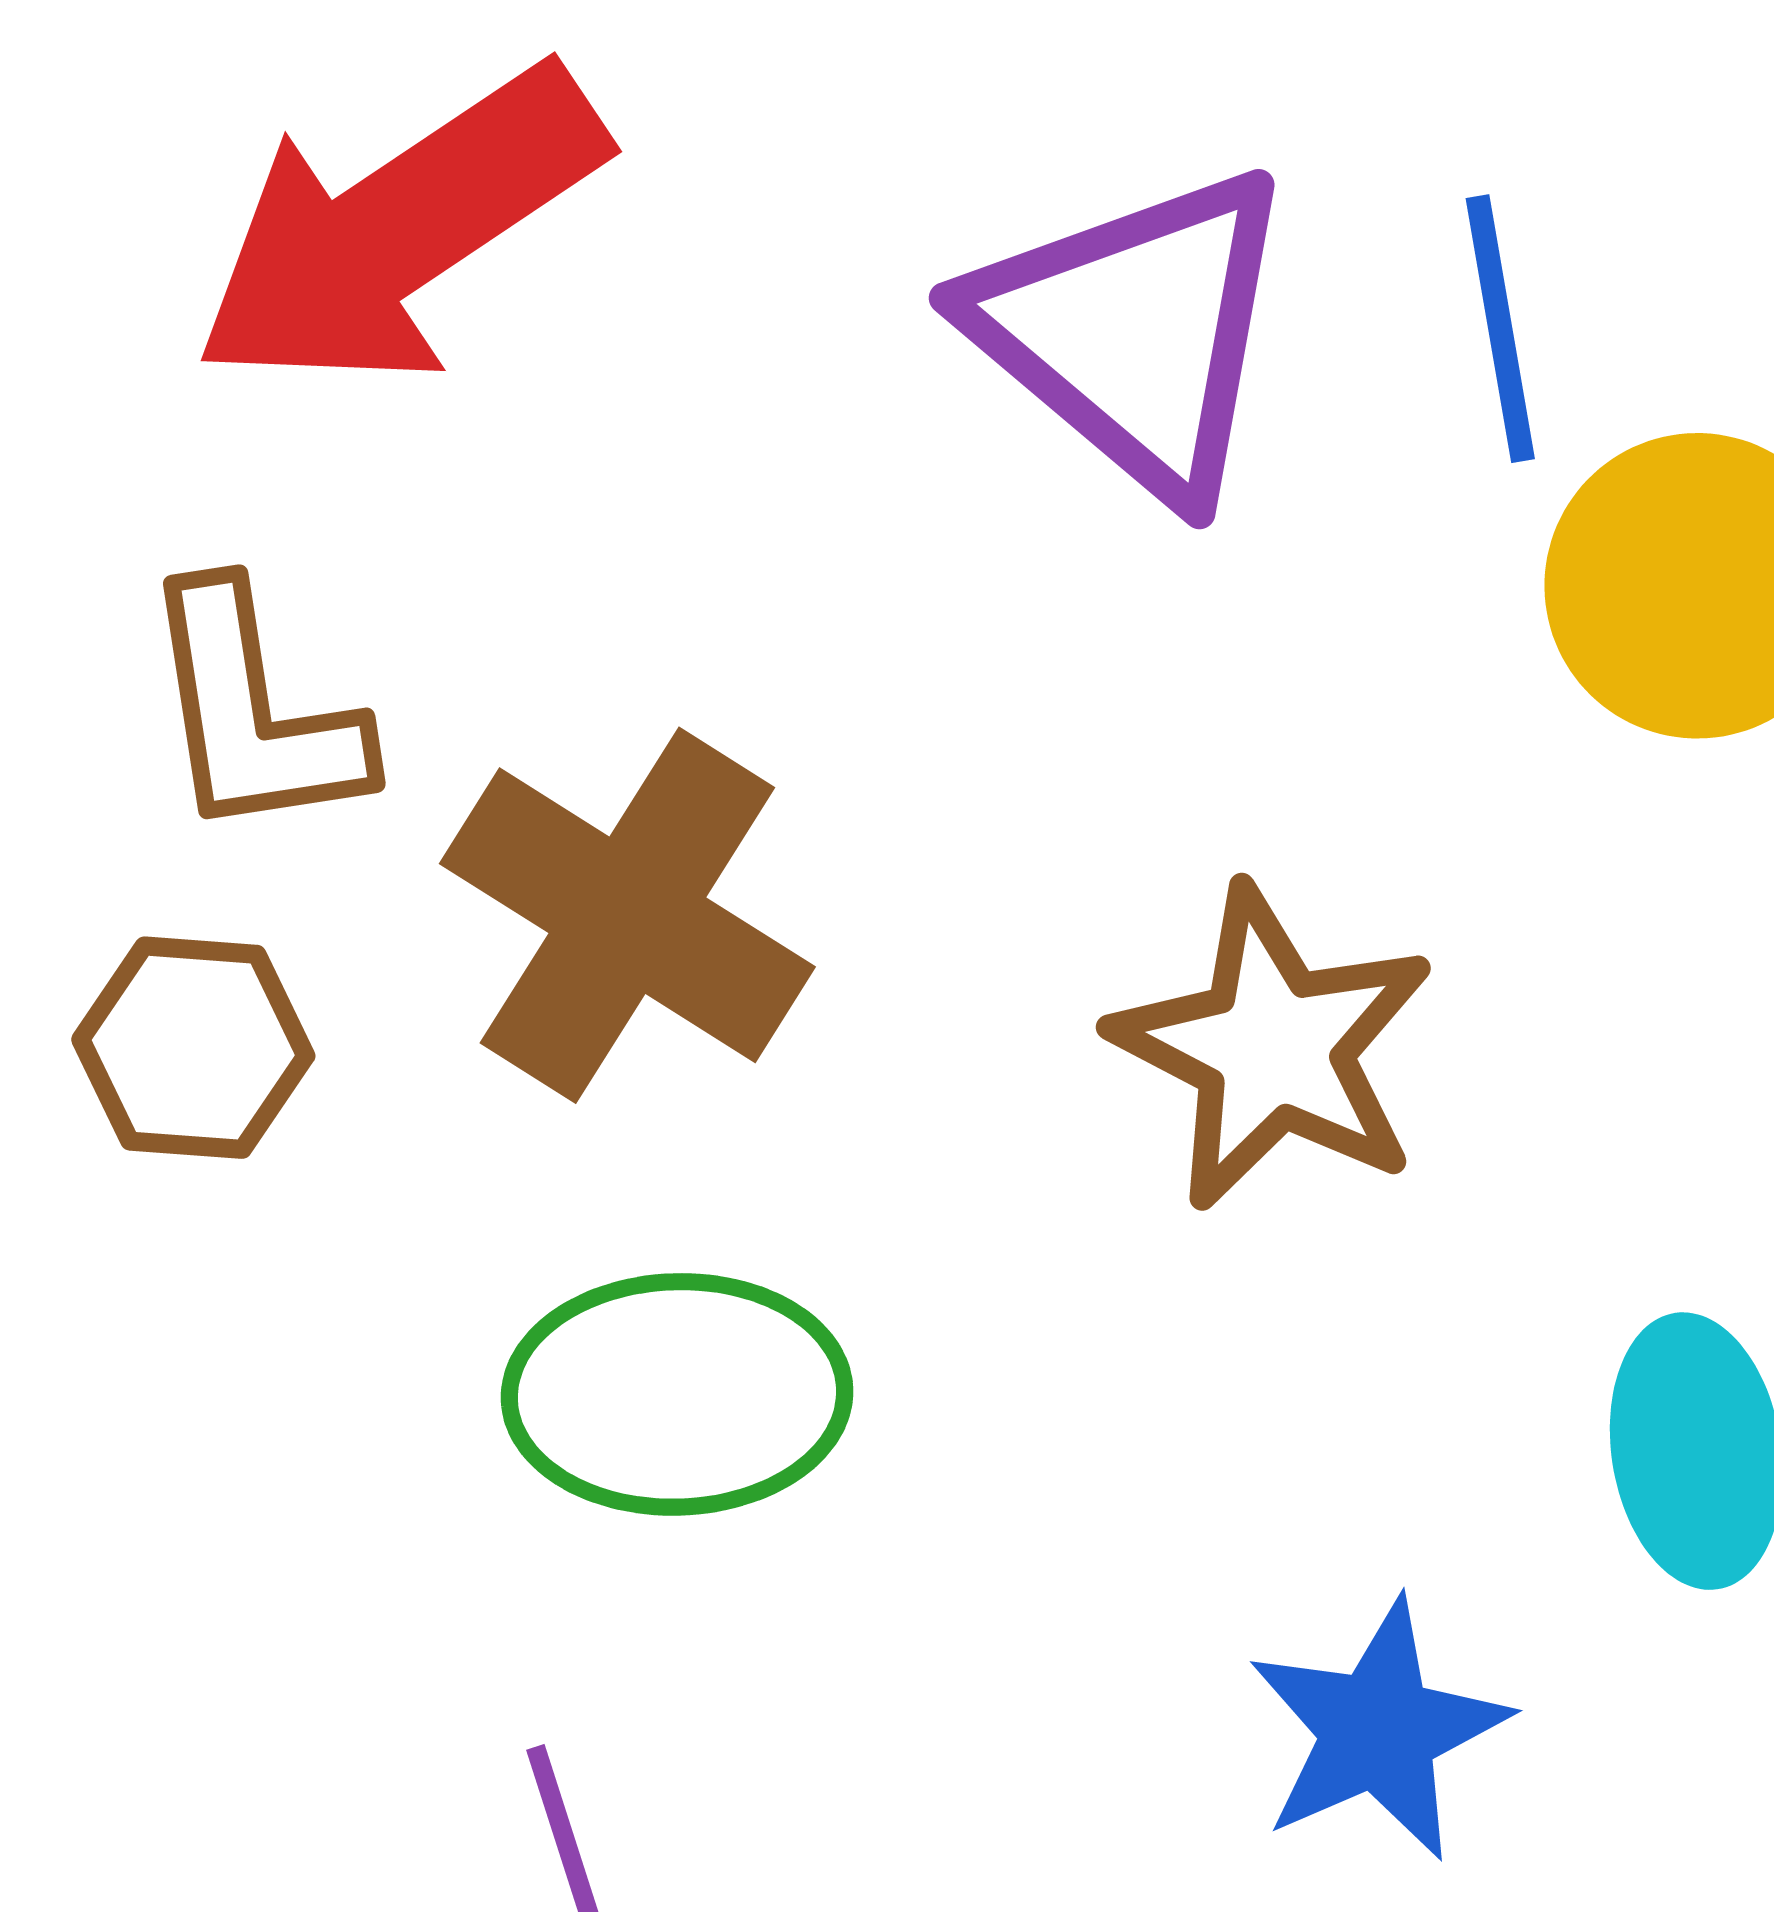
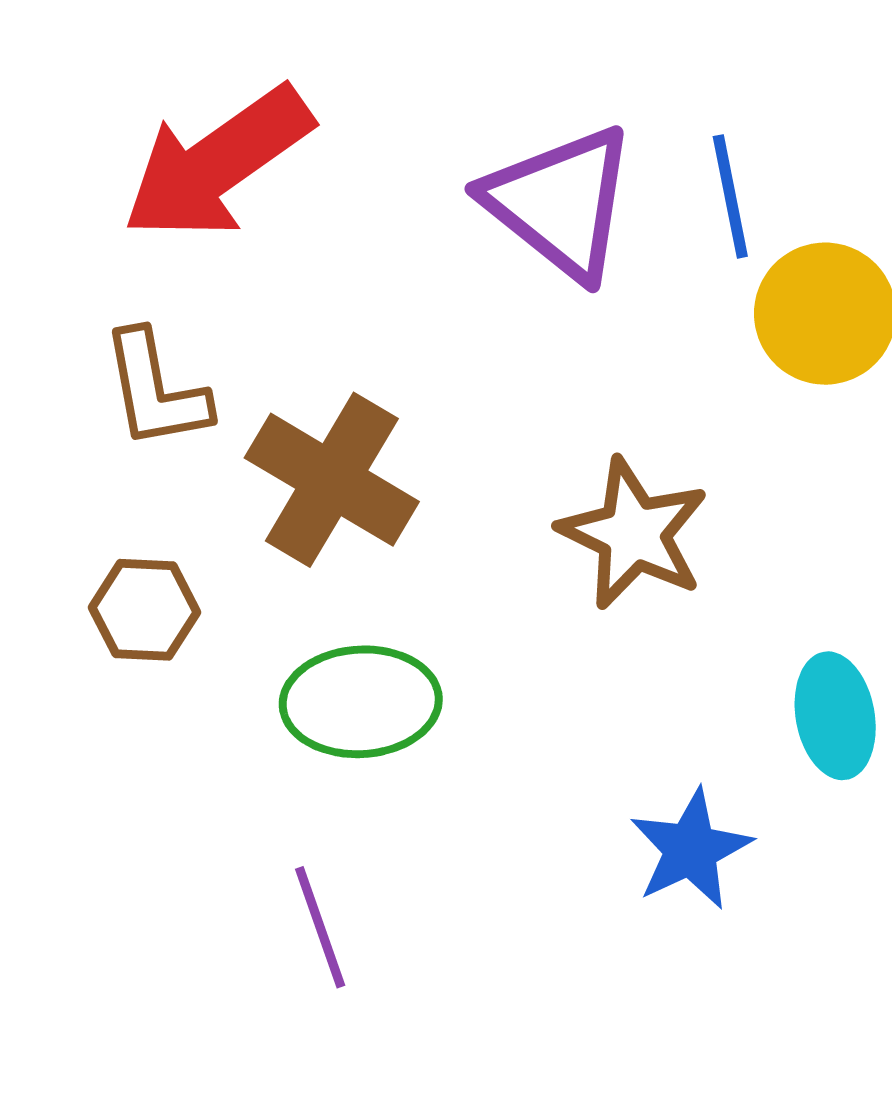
brown hexagon: (193, 1048) -> (145, 610), moved

